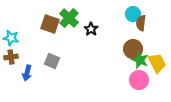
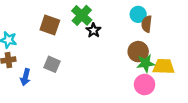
green cross: (69, 18) -> (82, 15), moved
green star: (140, 60) -> (146, 63), turned -30
yellow trapezoid: (157, 63) -> (164, 66), turned -60

